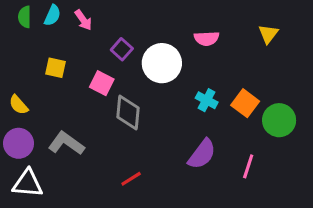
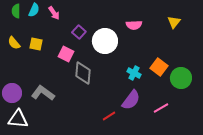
cyan cross: (207, 100) -> (134, 73), moved
yellow semicircle: (19, 105) -> (14, 43), moved
pink line: (248, 166) -> (161, 108), turned 42
red line: (131, 179) -> (109, 116), moved

